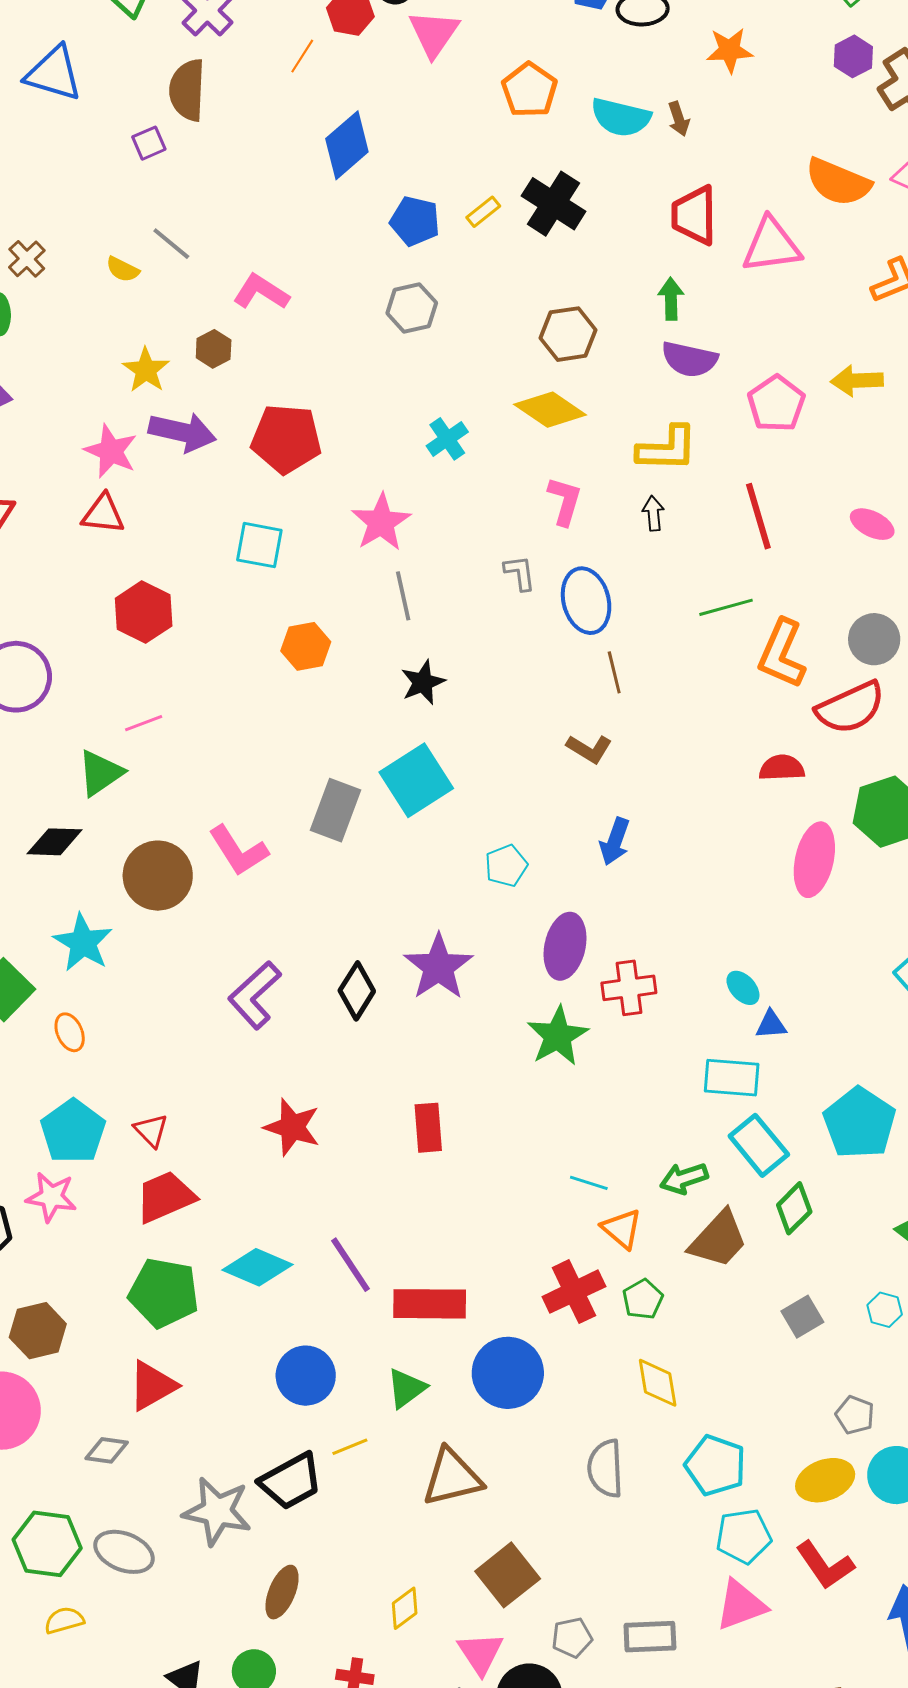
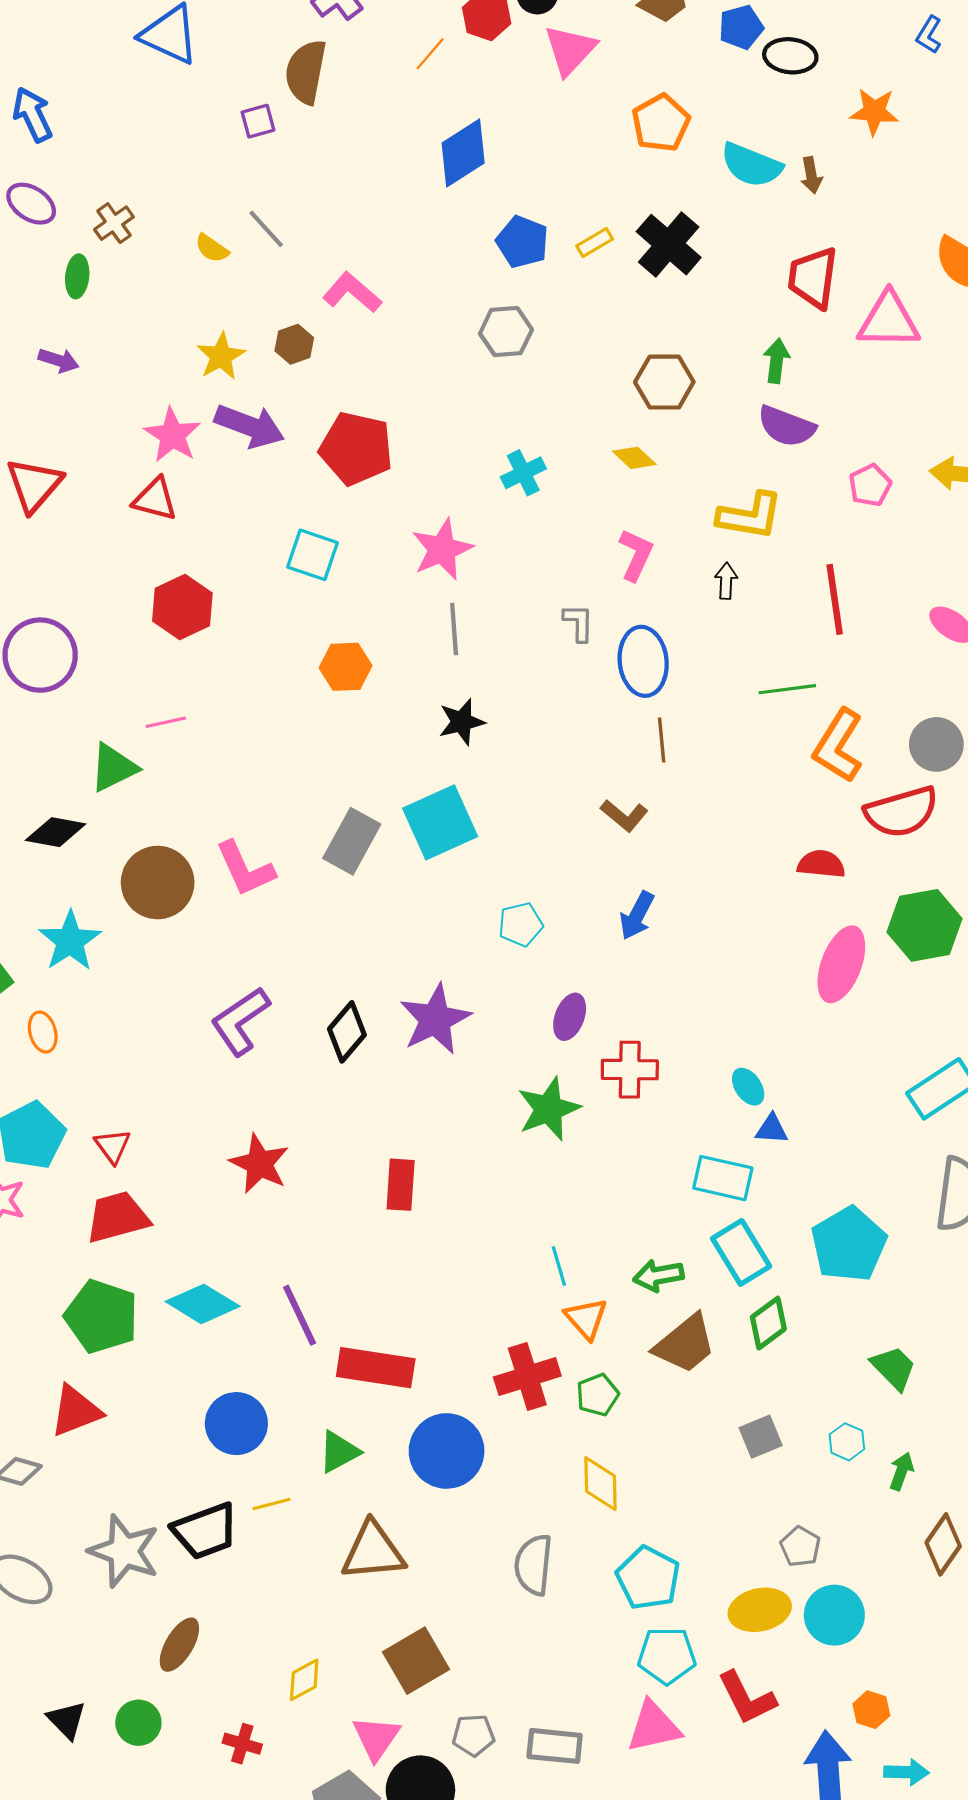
pink pentagon: (776, 404) -> (870, 485), size x0.7
yellow diamond: (550, 410) -> (634, 458), size x0.6
purple ellipse: (565, 946) -> (570, 1017), size x0.7
cyan line: (589, 1183) -> (559, 1266), turned 48

